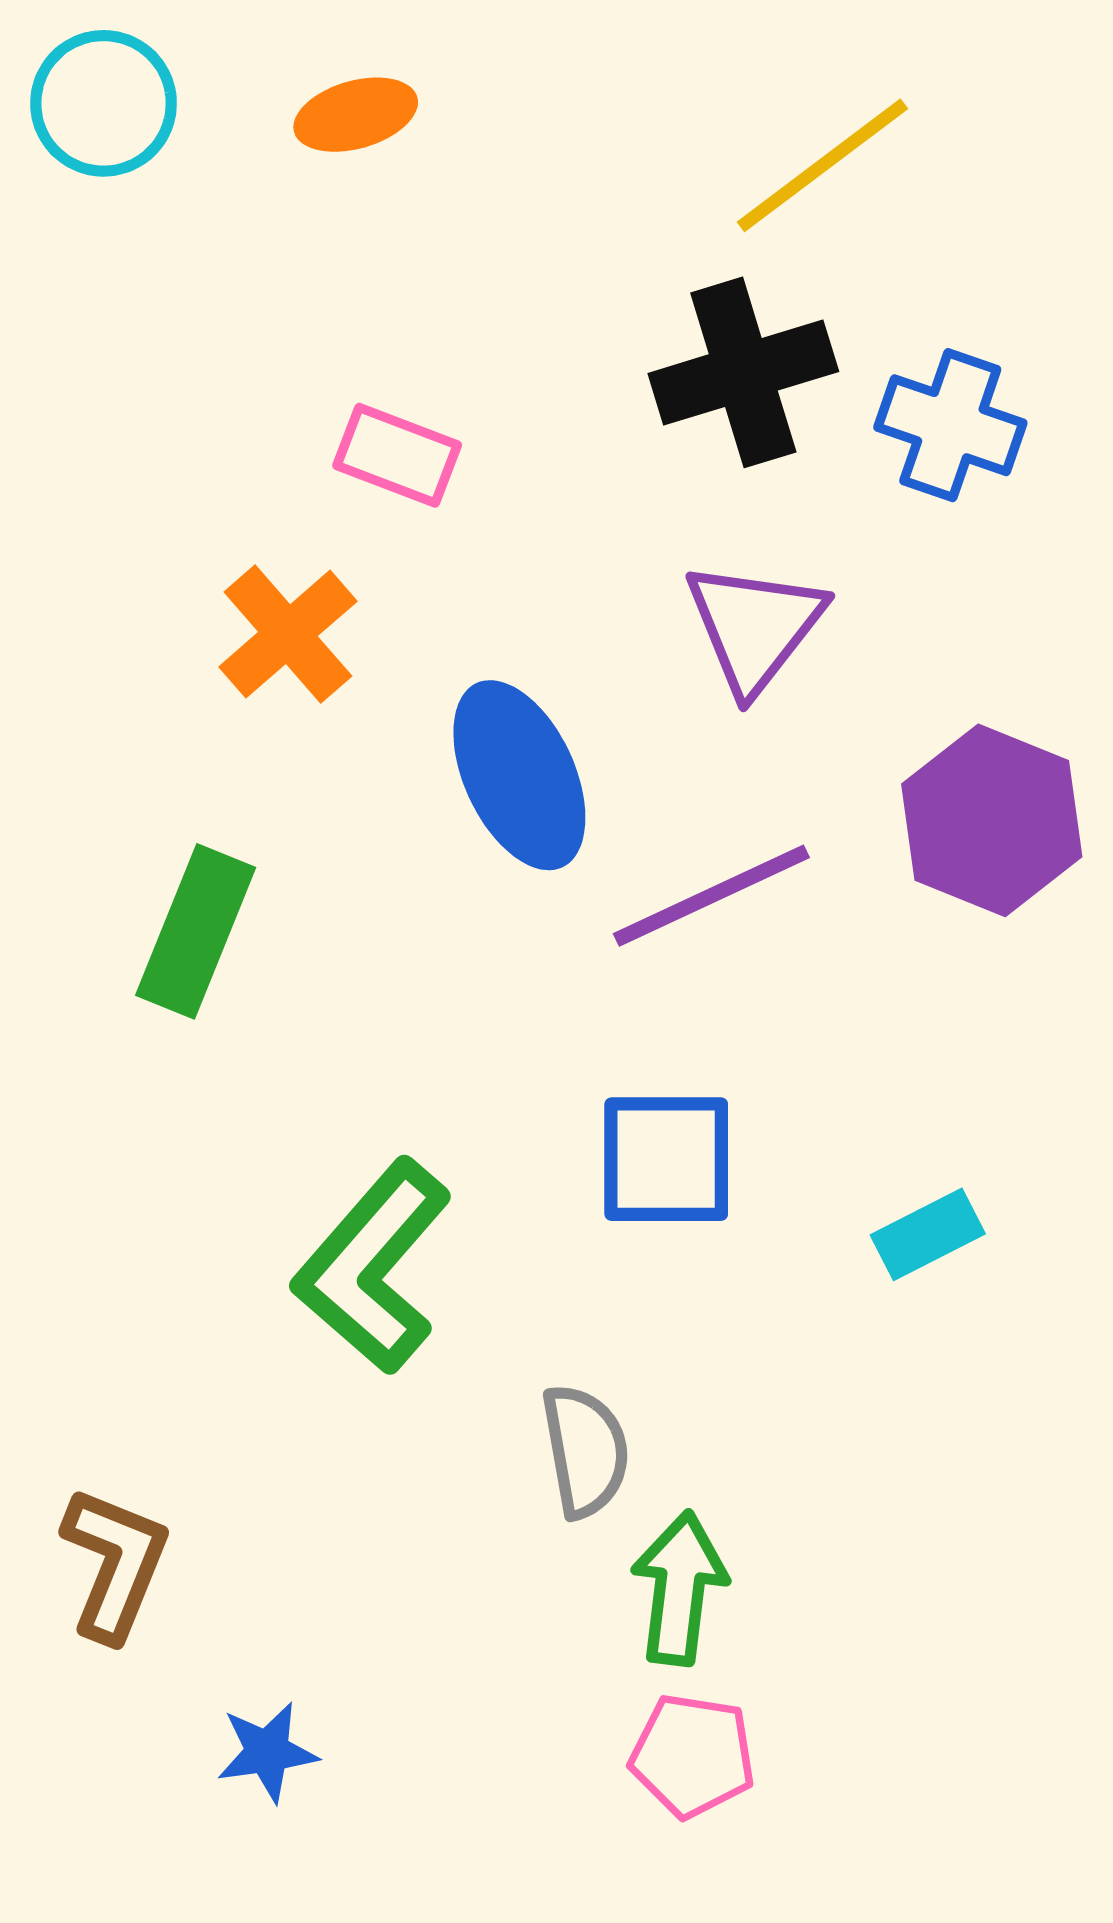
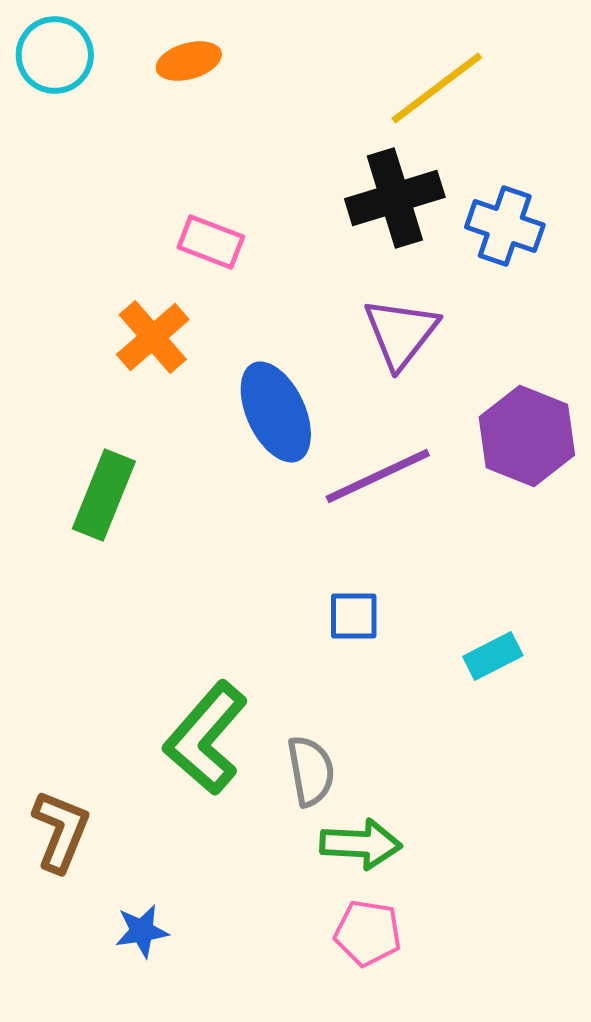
blue square: (666, 1159) -> (354, 616), size x0.7
green L-shape: (373, 1266) -> (206, 738), moved
green arrow: (679, 1588) -> (361, 844), turned 86

